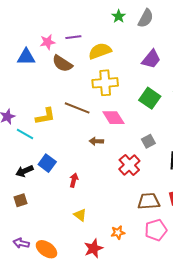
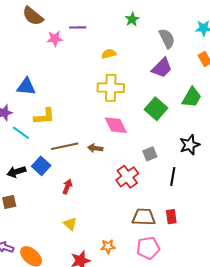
gray semicircle: (146, 18) -> (167, 39), moved, turned -60
purple line: (73, 37) -> (78, 27), moved
yellow semicircle: (100, 51) -> (109, 54), size x0.6
blue triangle: (26, 57) -> (26, 87), moved
brown semicircle: (62, 63) -> (33, 16), moved
brown line: (77, 108) -> (65, 146), moved, turned -40

